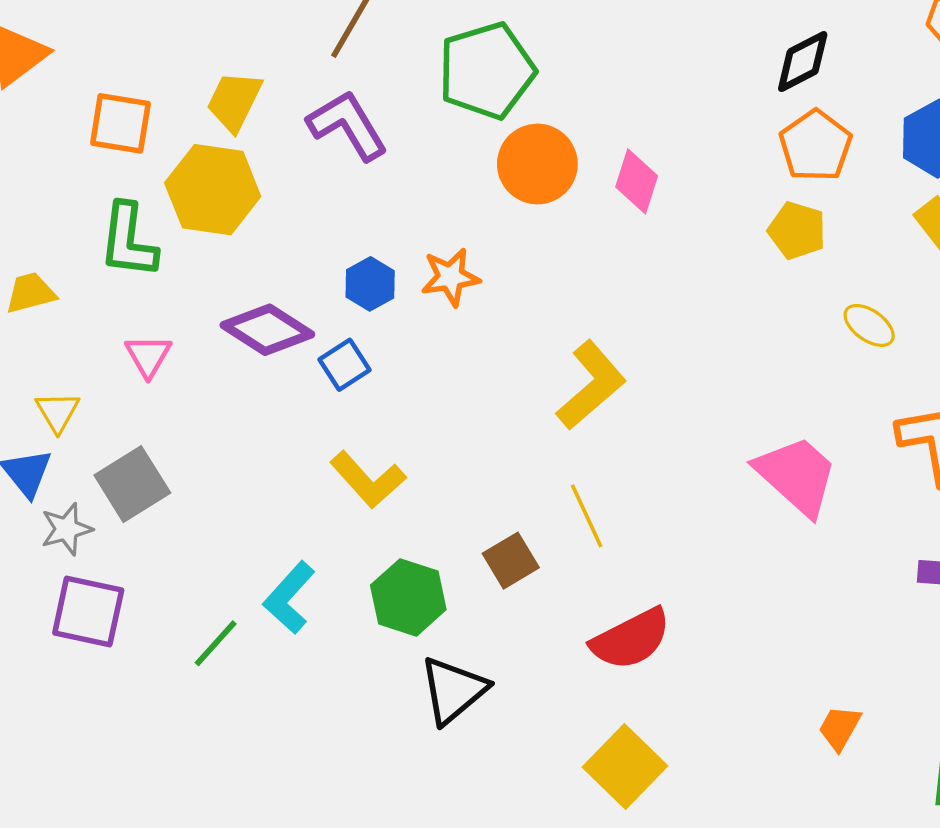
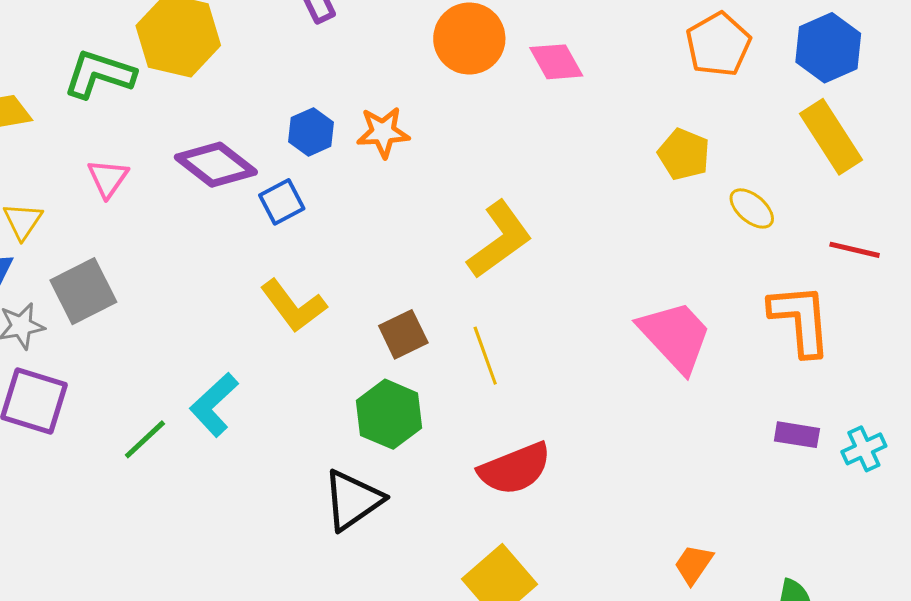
pink diamond: (637, 181) -> (556, 62), turned -52
yellow pentagon: (797, 231) -> (684, 154), moved
green L-shape: (128, 241) -> (99, 74), turned 96
brown square: (511, 561) -> (403, 334), moved
green hexagon: (408, 597) -> (389, 414), moved

